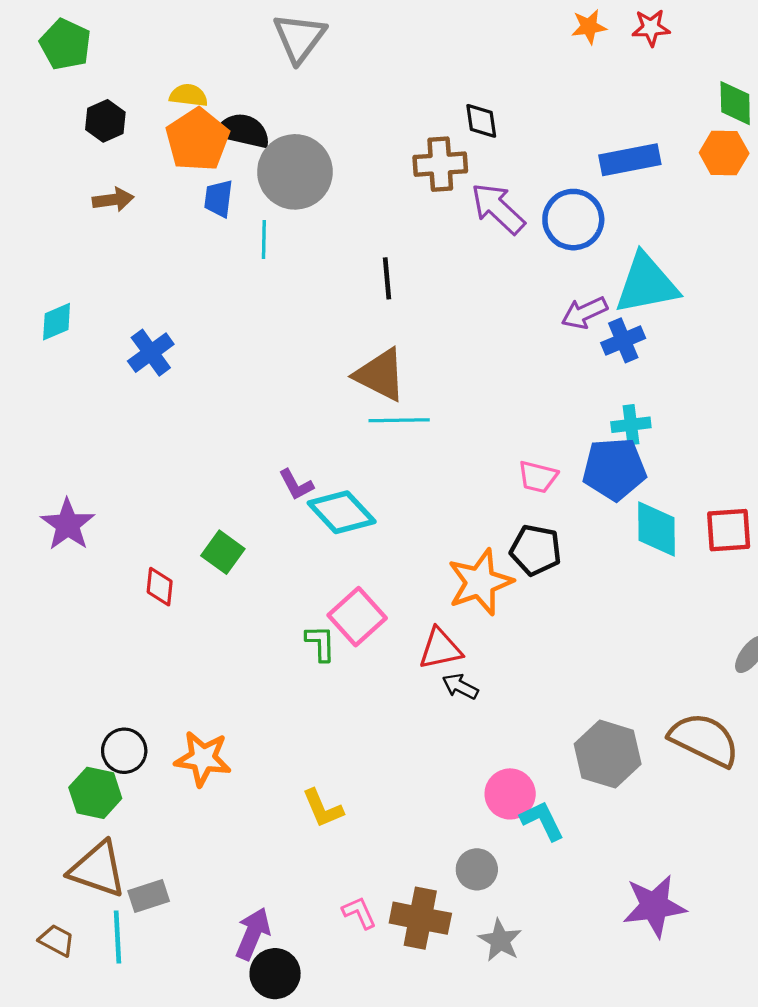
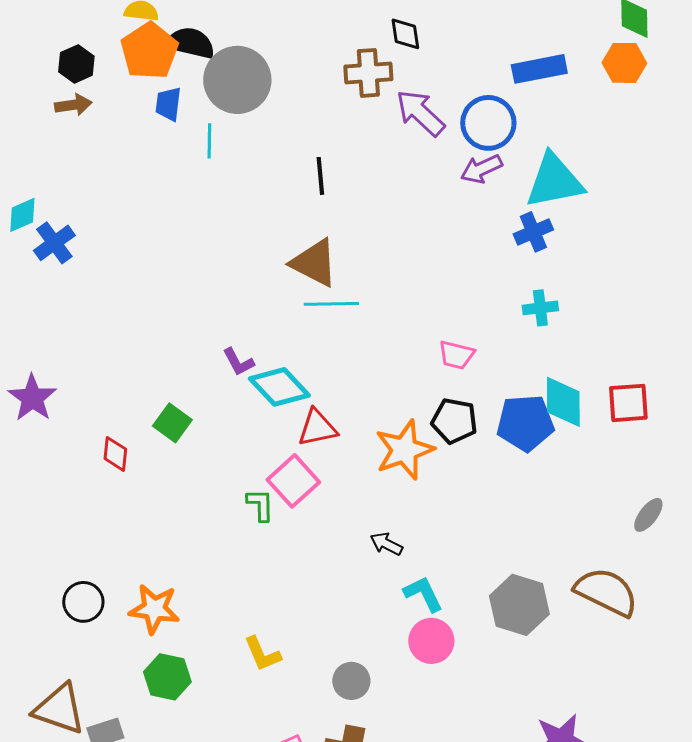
black hexagon: (105, 121) -> (76, 64), moved
purple arrow: (584, 313) -> (481, 169), moved
blue cross: (151, 353) -> (54, 243), moved
blue pentagon: (614, 469) -> (525, 423), moved
red triangle: (440, 649) -> (317, 428), moved
green hexagon: (95, 793) -> (167, 677), moved
cyan L-shape: (542, 821) -> (423, 594), moved
gray circle: (477, 869) -> (351, 681), moved

